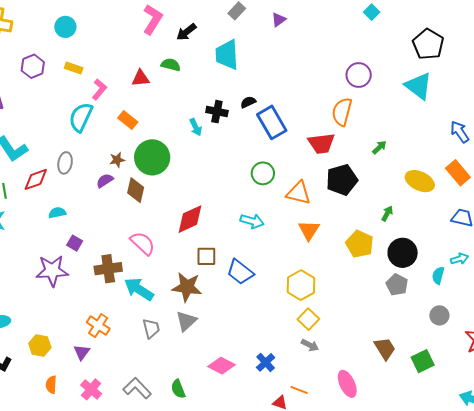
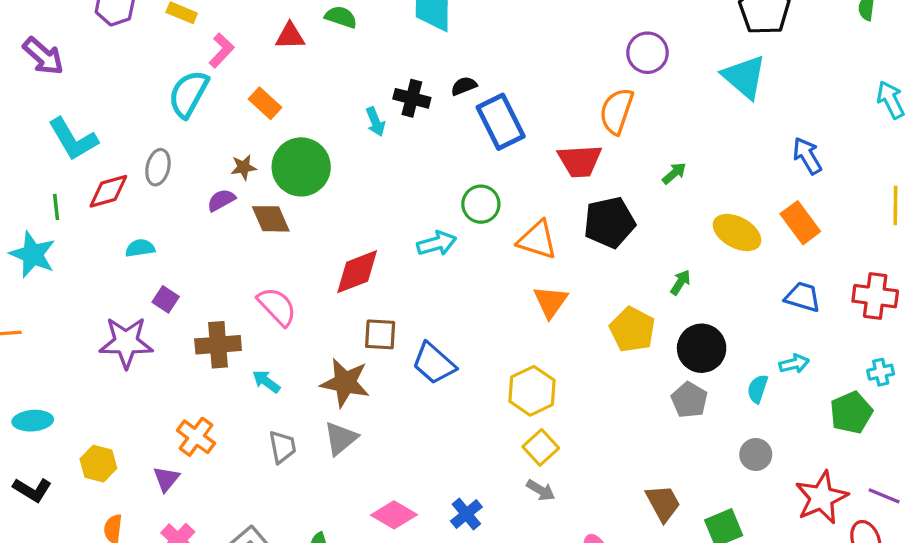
brown diamond: (136, 190) -> (271, 219), turned -40
cyan arrow: (252, 221) -> (437, 243), moved, turned -35
cyan arrow: (139, 289) -> (266, 381), size x0.6

